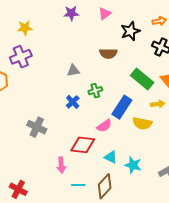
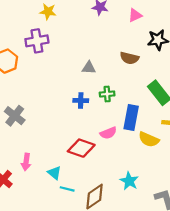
blue cross: (73, 102) -> (81, 101), turned 32
blue rectangle: (122, 107) -> (131, 118), turned -35
gray cross: (37, 127) -> (15, 116), moved
cyan triangle: (111, 157) -> (54, 173), moved
pink arrow: (61, 165) -> (26, 162), moved

